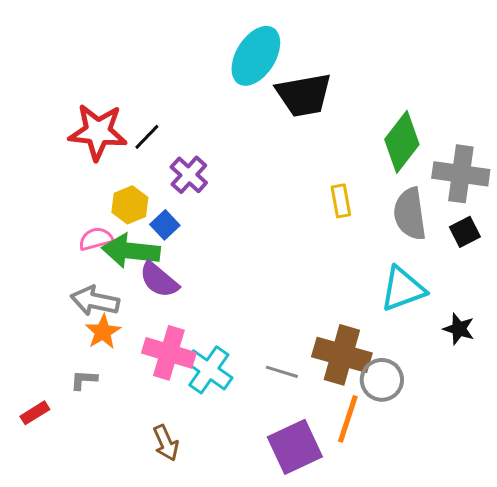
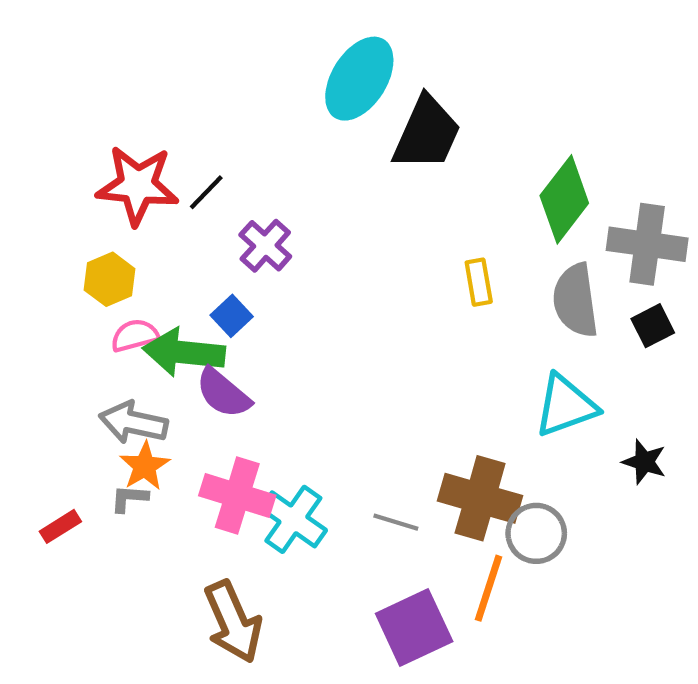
black trapezoid: (304, 95) -> (427, 133), turned -56
yellow hexagon: (130, 205) -> (109, 279), moved
gray L-shape: (84, 380) -> (129, 498), moved
red rectangle: (35, 413) -> (60, 526), moved
brown arrow: (166, 443) -> (233, 622), size x1.6

